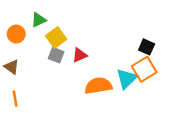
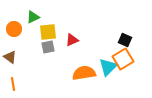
yellow square: (56, 38) -> (48, 32), turned 30
gray square: (56, 55) -> (48, 47), turned -32
red triangle: (80, 55) -> (72, 40), moved

